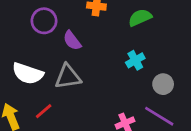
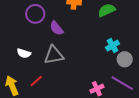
cyan cross: (135, 60) -> (113, 46), moved
white semicircle: (28, 73) -> (24, 53), size x0.6

